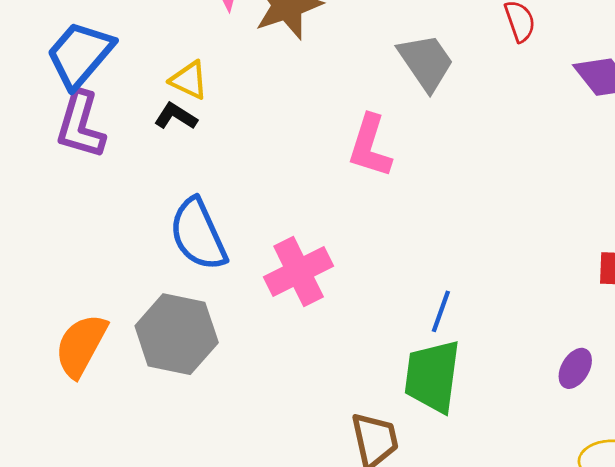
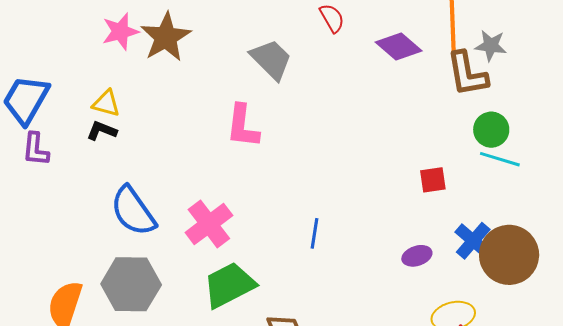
purple L-shape: (81, 125) -> (36, 149), size x0.7
purple ellipse: (575, 368) -> (417, 256), turned 52
green trapezoid: (432, 376) -> (229, 285), moved, turned 66

